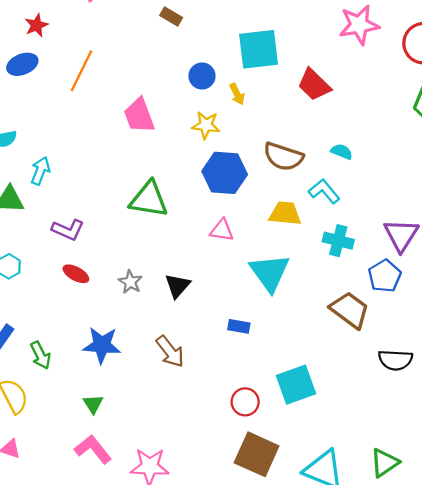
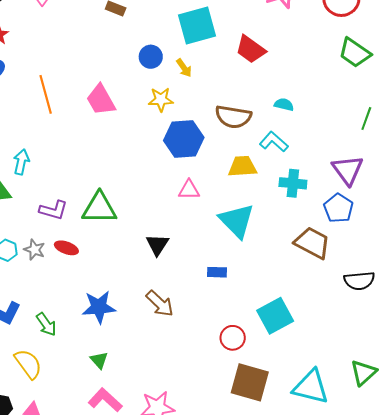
orange line: (82, 71) -> (46, 94), moved, turned -33
green triangle: (149, 199) -> (99, 208), moved
gray star: (130, 282) -> (34, 250), moved

